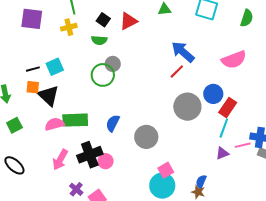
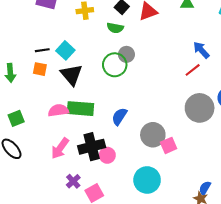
blue arrow: (183, 52) -> (201, 50), size x0.7
cyan square: (55, 67) -> (65, 50), turned -30
black triangle: (49, 96) -> (71, 75), moved
green square: (14, 125) -> (16, 118), moved
pink square: (166, 170) -> (169, 145), moved
cyan circle: (162, 186) -> (147, 180), moved

